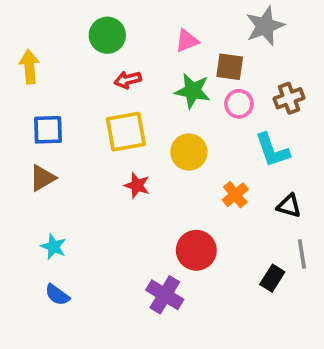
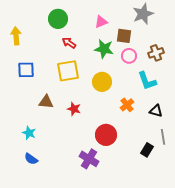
red arrow: (128, 80) -> (69, 43), turned 48
brown triangle: (42, 178) -> (46, 102), moved, turned 35
red star: (137, 185) -> (74, 109), moved

